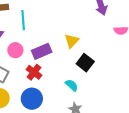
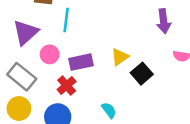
black square: (85, 63) -> (142, 74), moved

